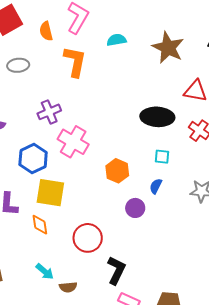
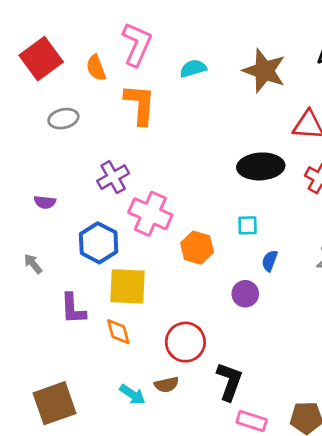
cyan square: (162, 157) -> (248, 225), moved
orange hexagon: (117, 171) -> (197, 248), moved
brown semicircle: (68, 287) -> (167, 385), moved

